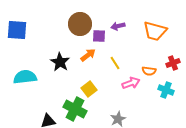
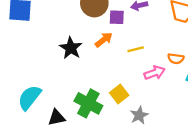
yellow line: (115, 63) -> (136, 49), turned -72
cyan semicircle: (25, 77) -> (29, 98), moved, turned -45
yellow square: (89, 89) -> (119, 94), moved

